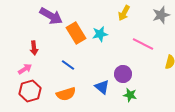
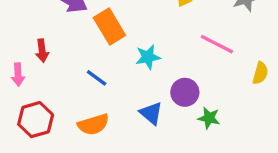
cyan star: (100, 34) -> (148, 57), moved
pink arrow: (25, 69) -> (18, 75), moved, turned 120
green star: (130, 95) -> (209, 118), moved

